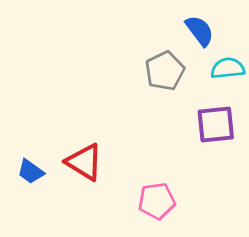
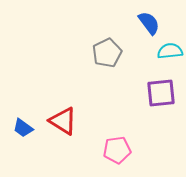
gray pentagon: (165, 71) -> (107, 53), moved

